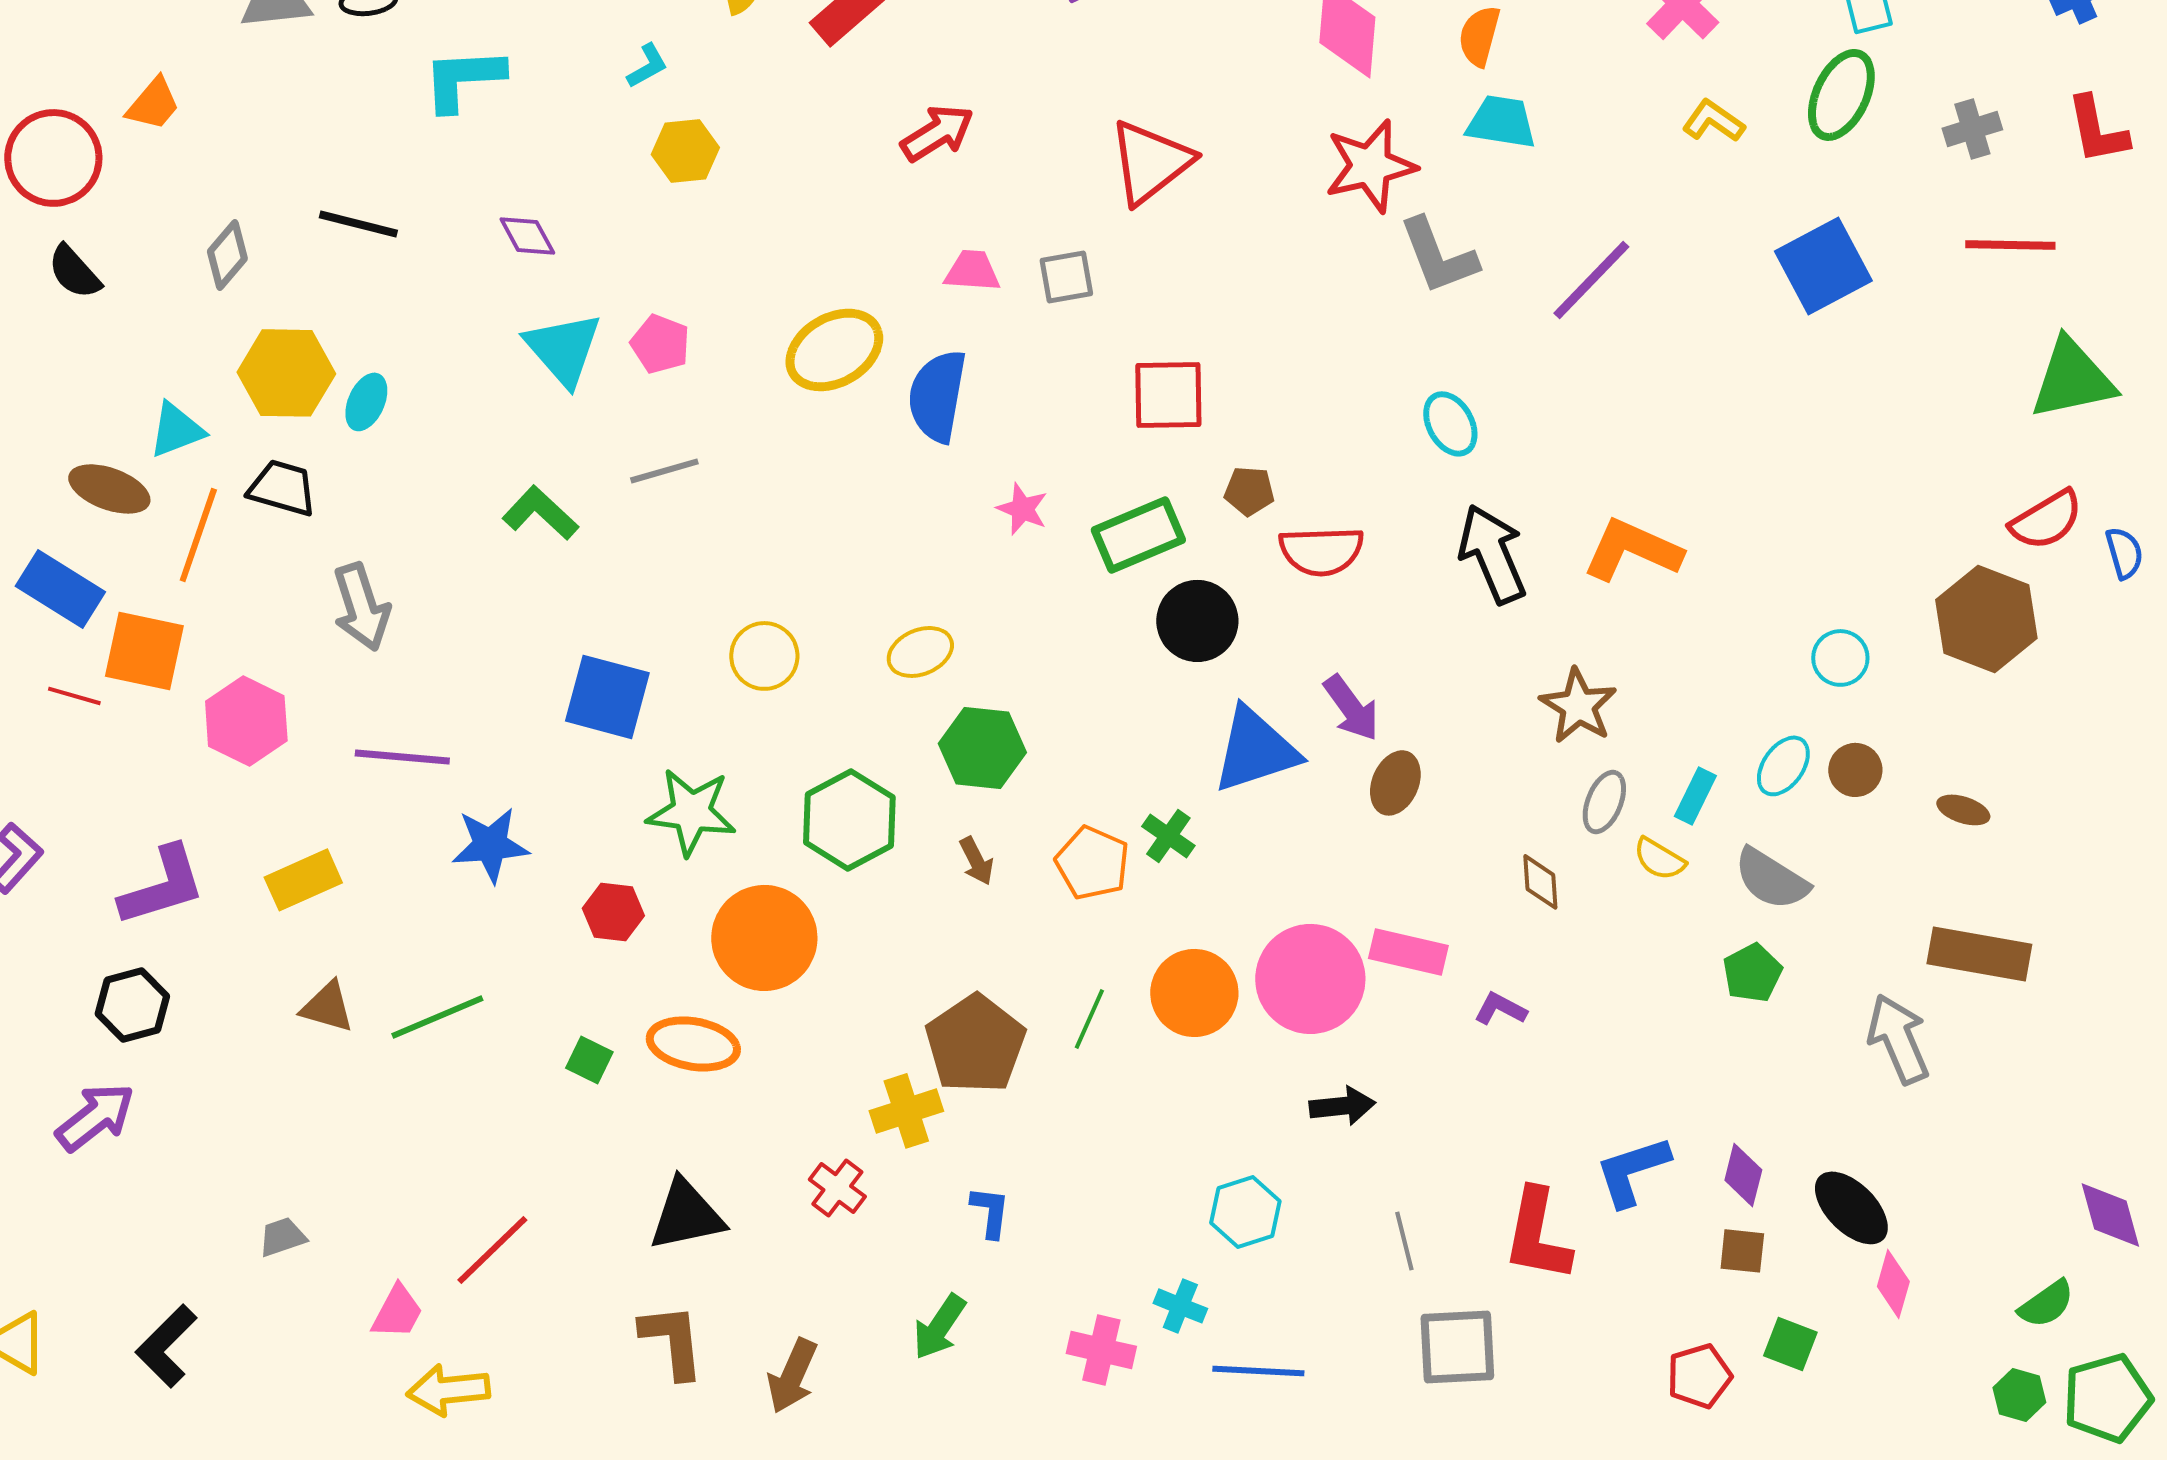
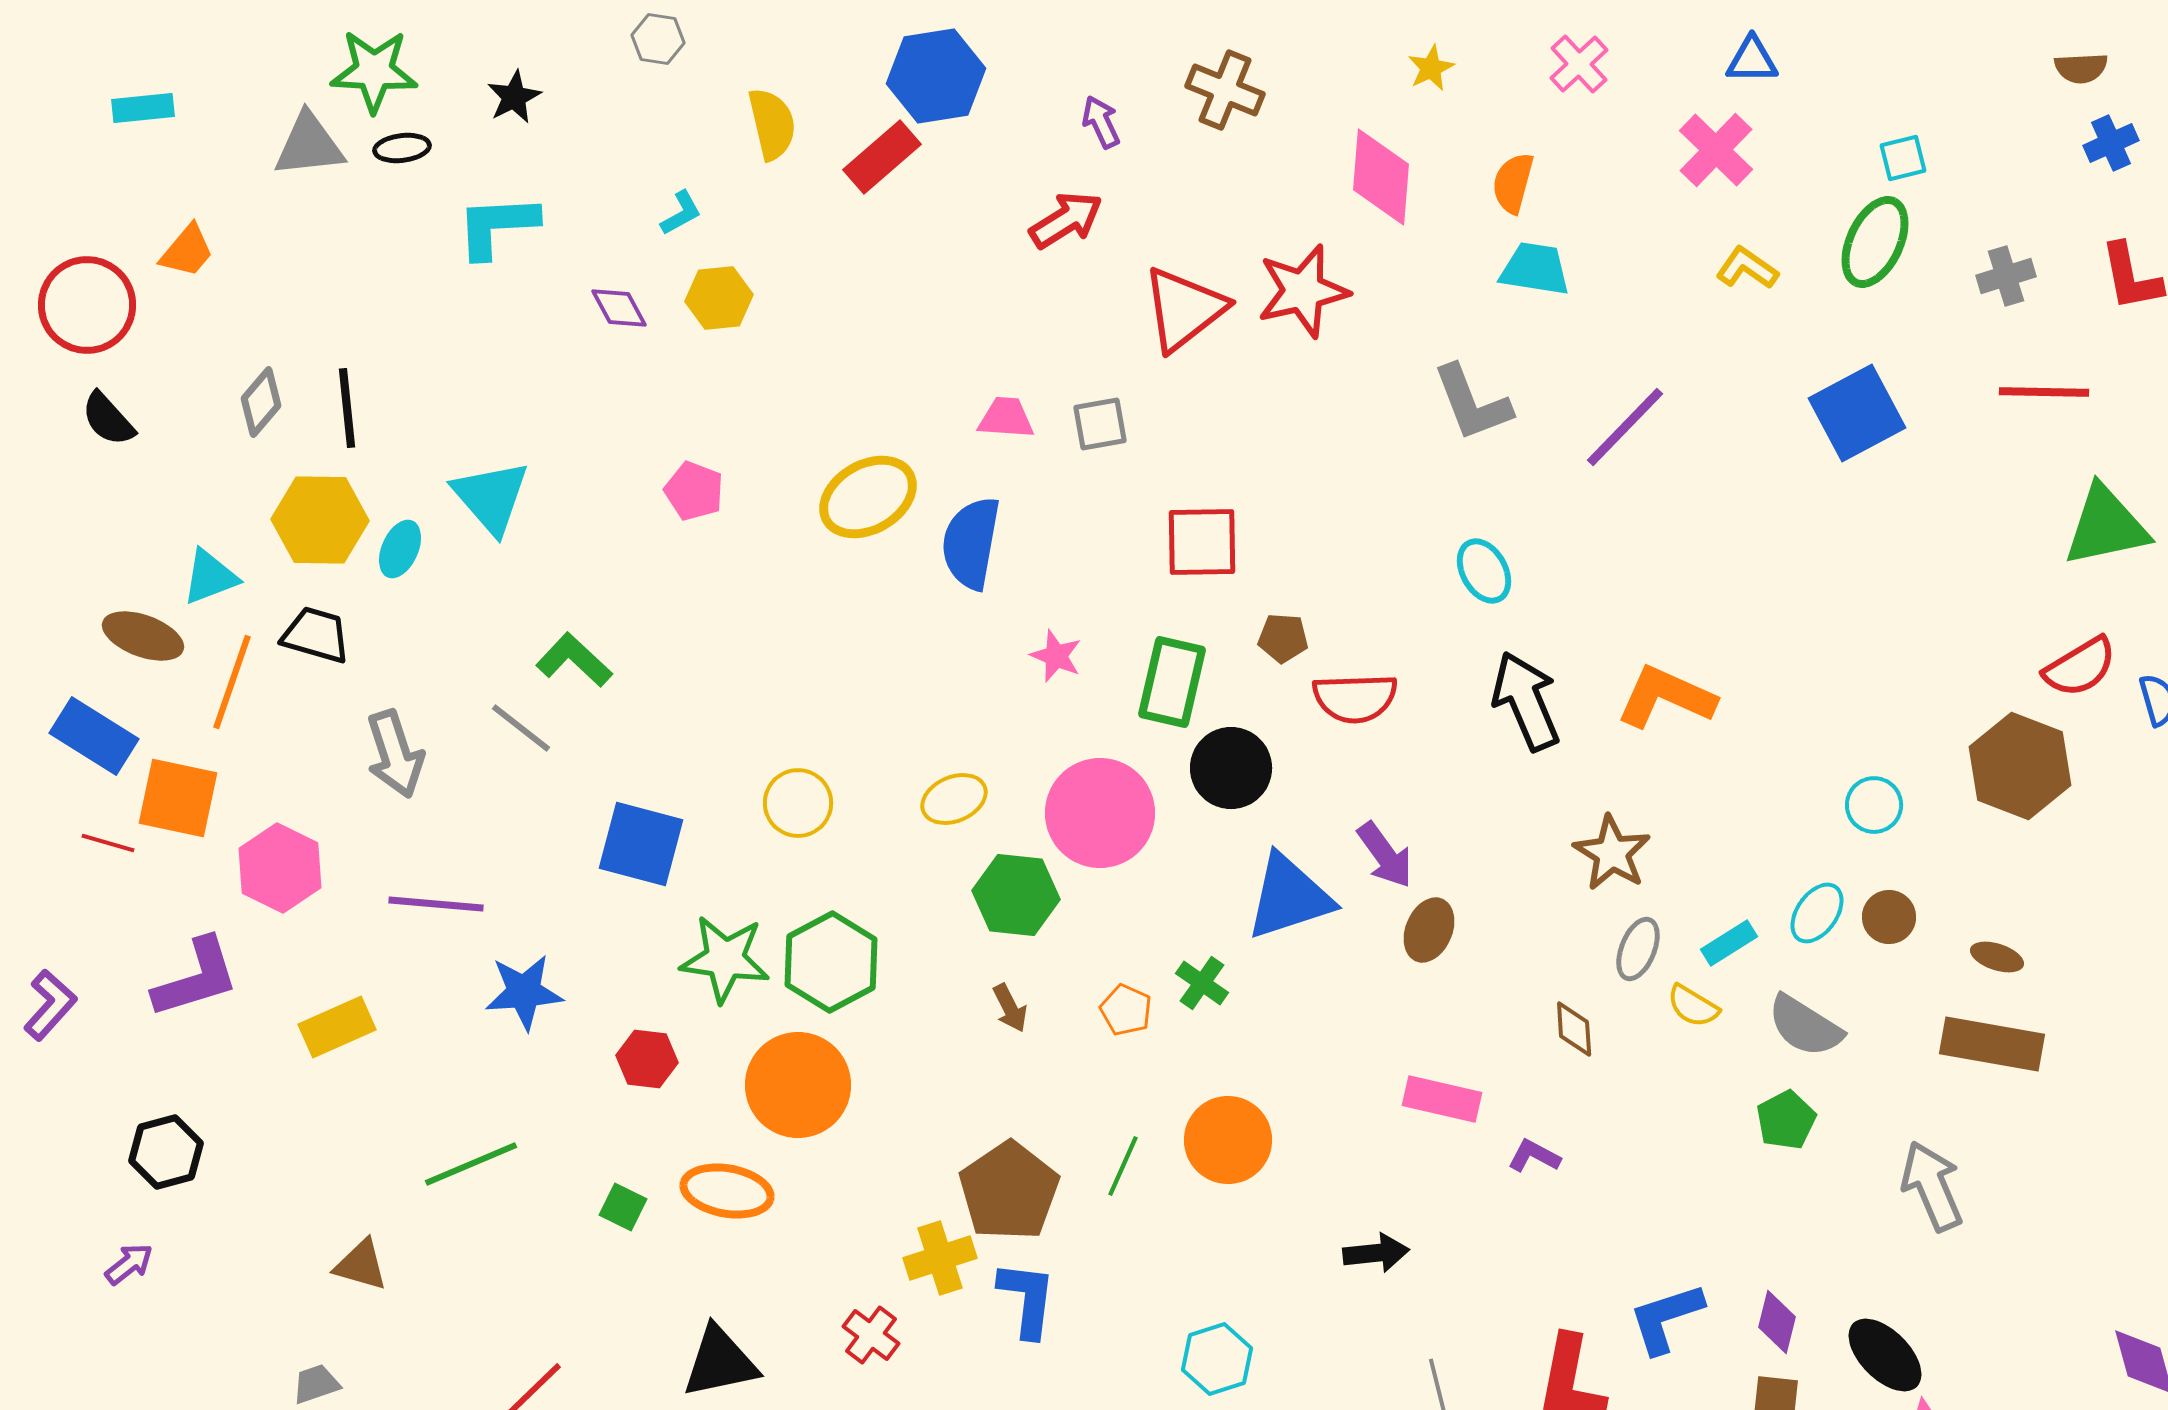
red arrow: (937, 133) -> (1066, 220), moved
red star: (1370, 166) -> (1303, 291), moved
black line: (358, 224) -> (347, 408), moved, turned 70
purple diamond: (527, 236) -> (619, 308), moved
cyan triangle: (563, 349) -> (491, 497), moved
gray line: (664, 471) -> (521, 728), moved, turned 54
green rectangle: (1138, 535) -> (1172, 682), turned -54
cyan rectangle: (1695, 796) -> (1729, 943), turned 32
green hexagon: (849, 820) -> (831, 962), moved
orange pentagon: (1092, 863) -> (1126, 1010), size x0.7
purple L-shape: (162, 886) -> (196, 978), moved
brown rectangle: (1979, 954) -> (1992, 1044), moved
pink circle: (1310, 979) -> (1100, 813), moved
brown triangle: (327, 1007) -> (361, 1265), moved
purple arrow: (95, 1117) -> (129, 1264), size x0.6
blue L-shape: (990, 1212) -> (1027, 1299), moved, size x1.5
cyan hexagon: (1245, 1212) -> (1217, 1359), moved

